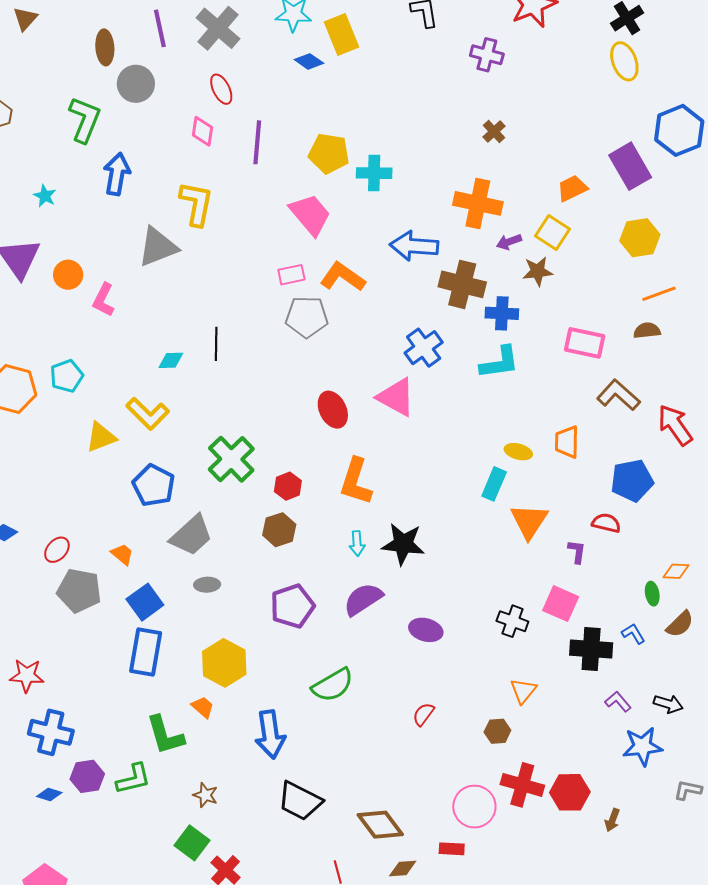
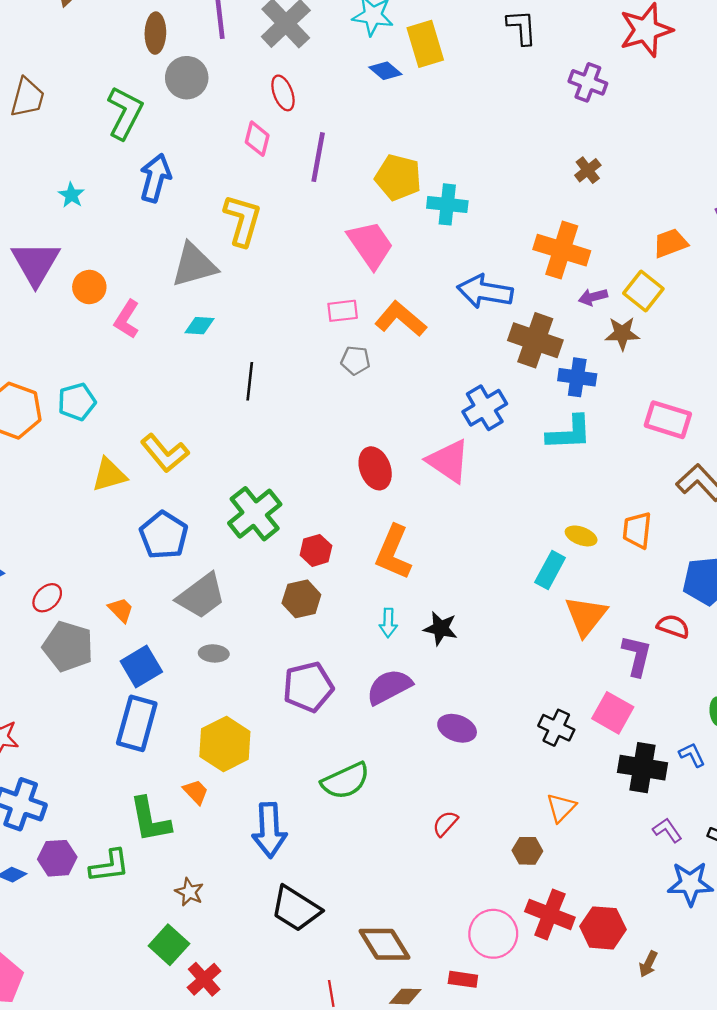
gray pentagon: (307, 317) -> (355, 360), size x0.6
cyan diamond: (171, 360) -> (200, 326), moved
black star: (403, 544) -> (441, 628), size x0.7
purple L-shape: (577, 552) -> (637, 656), size x1.5

